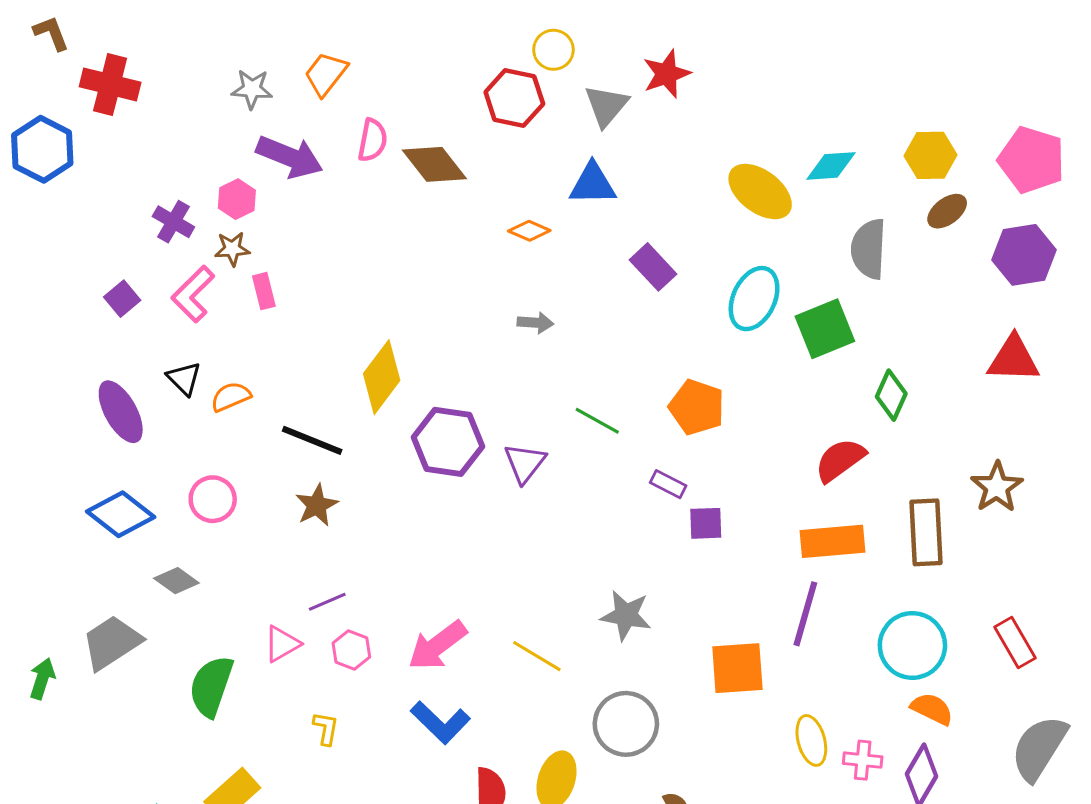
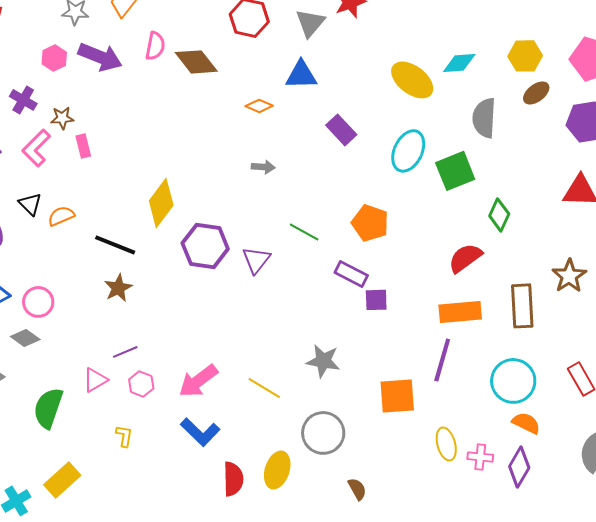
pink hexagon: (237, 199) -> (54, 58), moved
purple rectangle: (668, 484) -> (351, 274), size x1.4
pink circle: (213, 499) -> (38, 302), moved

